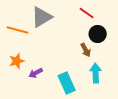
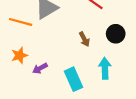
black circle: (98, 34) -> (116, 34), moved
brown arrow: (86, 50) -> (84, 39), moved

